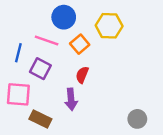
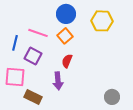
blue circle: (64, 17) -> (66, 14), moved
yellow hexagon: (109, 26) -> (102, 21), moved

